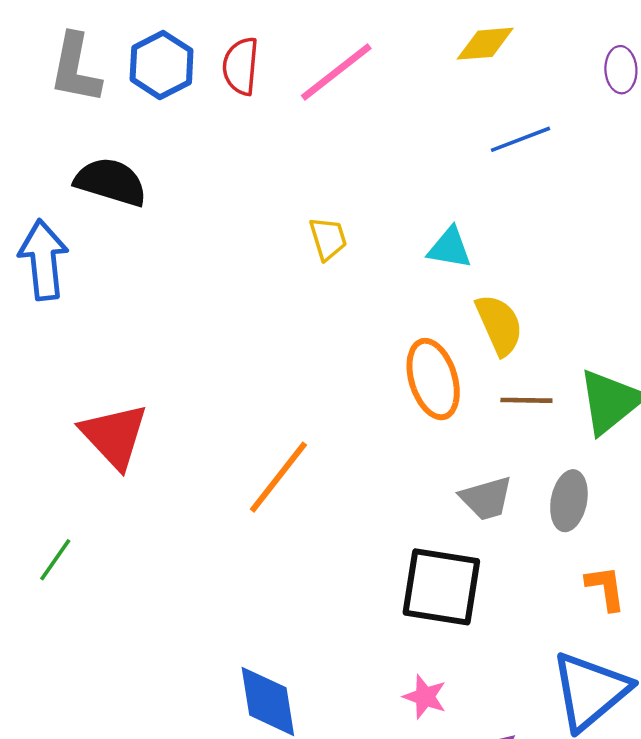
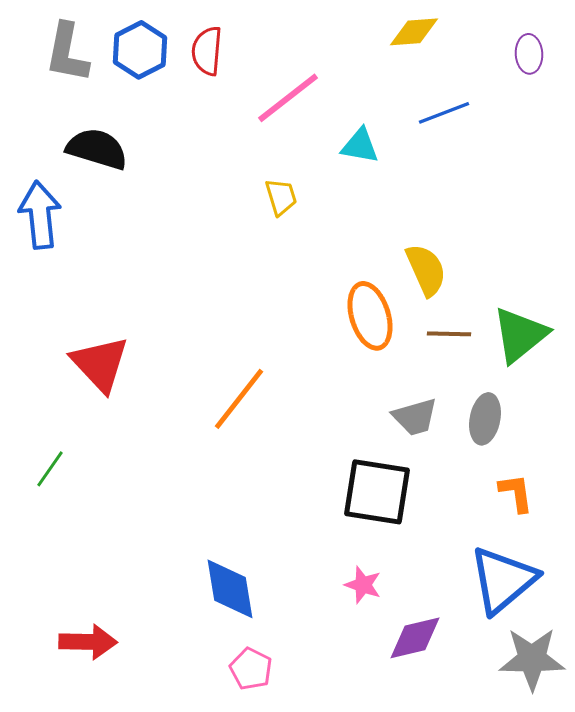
pink line: (336, 72) -> (288, 98), moved
cyan triangle: (450, 248) -> (360, 146), moved

